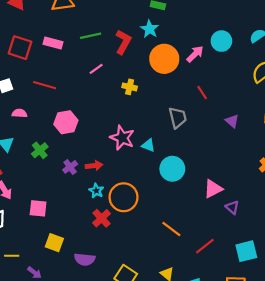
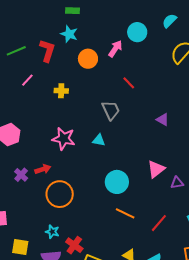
orange circle: (164, 59) -> (88, 59), size x0.7
purple triangle: (232, 121) -> (163, 120), moved
cyan triangle: (148, 145) -> (99, 140), moved
cyan circle: (172, 169) -> (117, 182), moved
cyan star: (96, 191) -> (52, 232), moved
orange circle: (124, 197) -> (60, 194), moved
purple triangle: (232, 207) -> (177, 183), turned -40
red cross: (102, 218) -> (74, 245), moved

